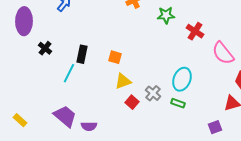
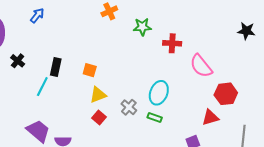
red cross: (195, 31) -> (172, 43), turned -30
red square: (132, 102) -> (99, 118), moved

